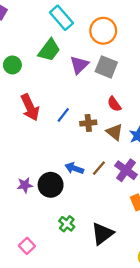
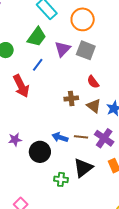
blue line: (63, 115) -> (38, 65), moved
brown line: (99, 168) -> (81, 137), turned 56
purple star: (25, 185) -> (15, 140), moved
green cross: (67, 224) -> (61, 179), moved, turned -32
black triangle: (102, 234) -> (83, 168), moved

